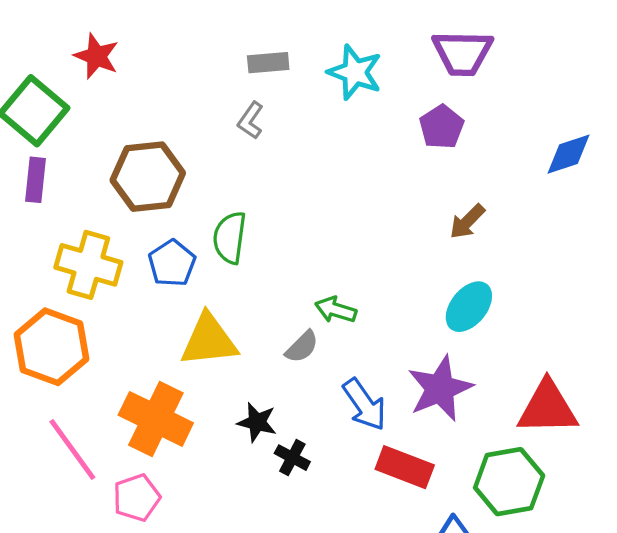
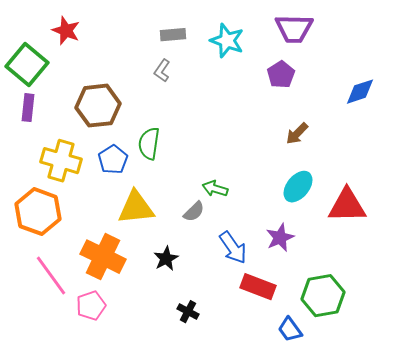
purple star: (440, 388) -> (280, 238), size x0.7
red triangle: (548, 408) -> (347, 206), moved
black star: (257, 422) -> (166, 259), turned 30
black cross: (292, 458) -> (188, 312), moved

